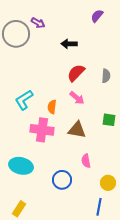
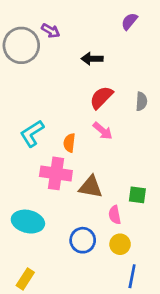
green square: (109, 120) -> (137, 195), moved
brown triangle: (77, 130) -> (91, 187), moved
yellow circle: (108, 183) -> (120, 244), moved

